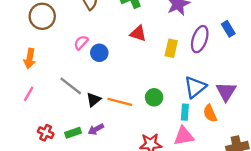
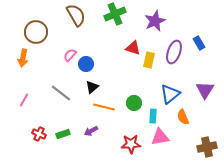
red triangle: (138, 33) -> (133, 48), moved
orange arrow: (30, 59) -> (23, 58), moved
purple triangle: (226, 92) -> (205, 90), moved
black triangle: (94, 100) -> (92, 87), moved
cyan rectangle: (185, 112) -> (153, 116), moved
purple arrow: (96, 129) -> (91, 131), moved

